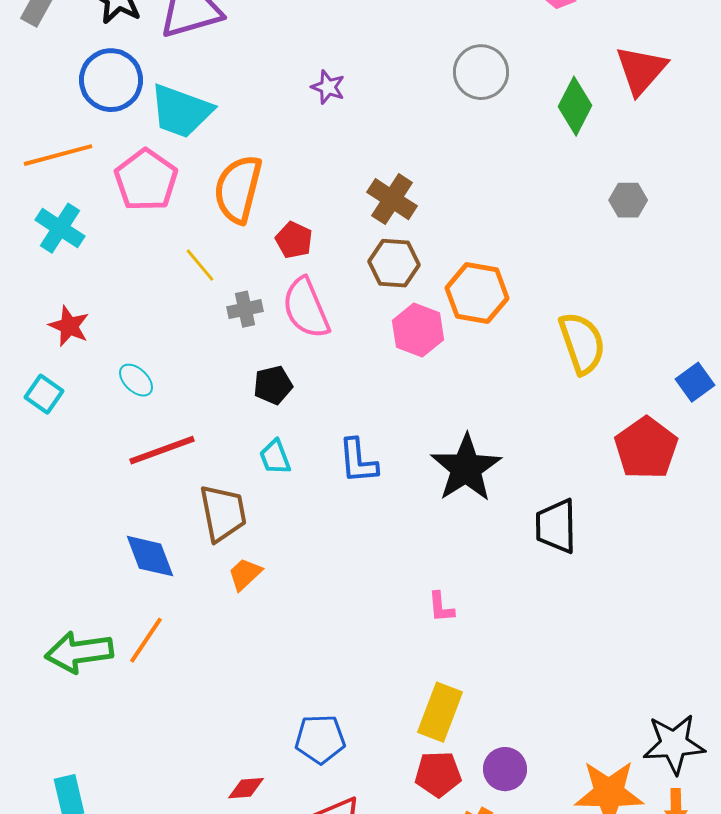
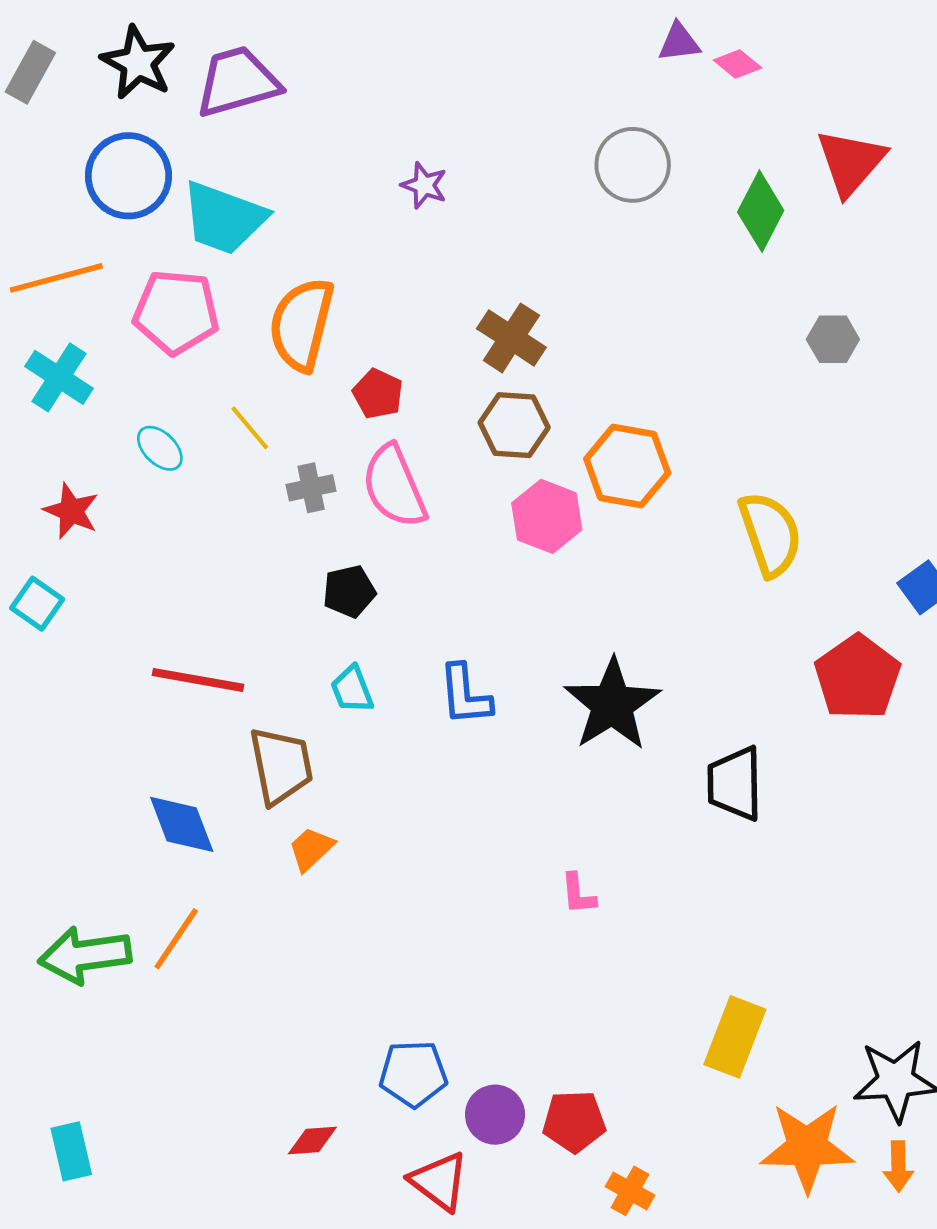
pink pentagon: (146, 180) -> (176, 312), turned -30
cyan ellipse: (136, 380) -> (160, 448), moved
red line: (162, 450) -> (198, 680), turned 30
yellow rectangle: (440, 712) -> (735, 1037), moved
purple circle: (505, 769) -> (495, 1115), moved

